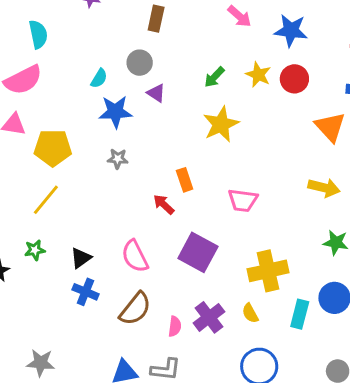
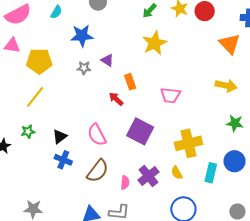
cyan semicircle: (99, 78) -> (56, 12), moved
purple triangle: (156, 93) -> (107, 60), moved

